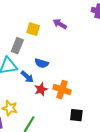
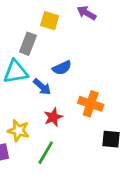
blue semicircle: (42, 63) -> (62, 68), turned -40
red star: (41, 89) -> (53, 117), moved

